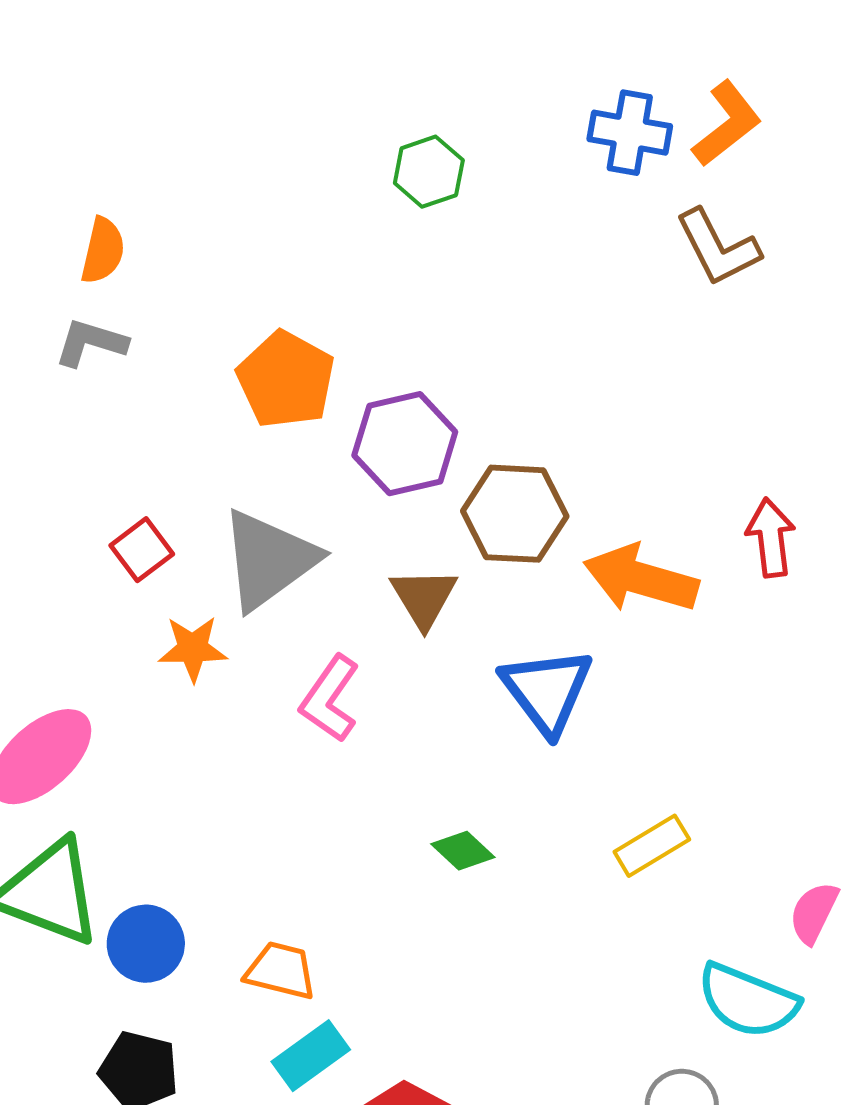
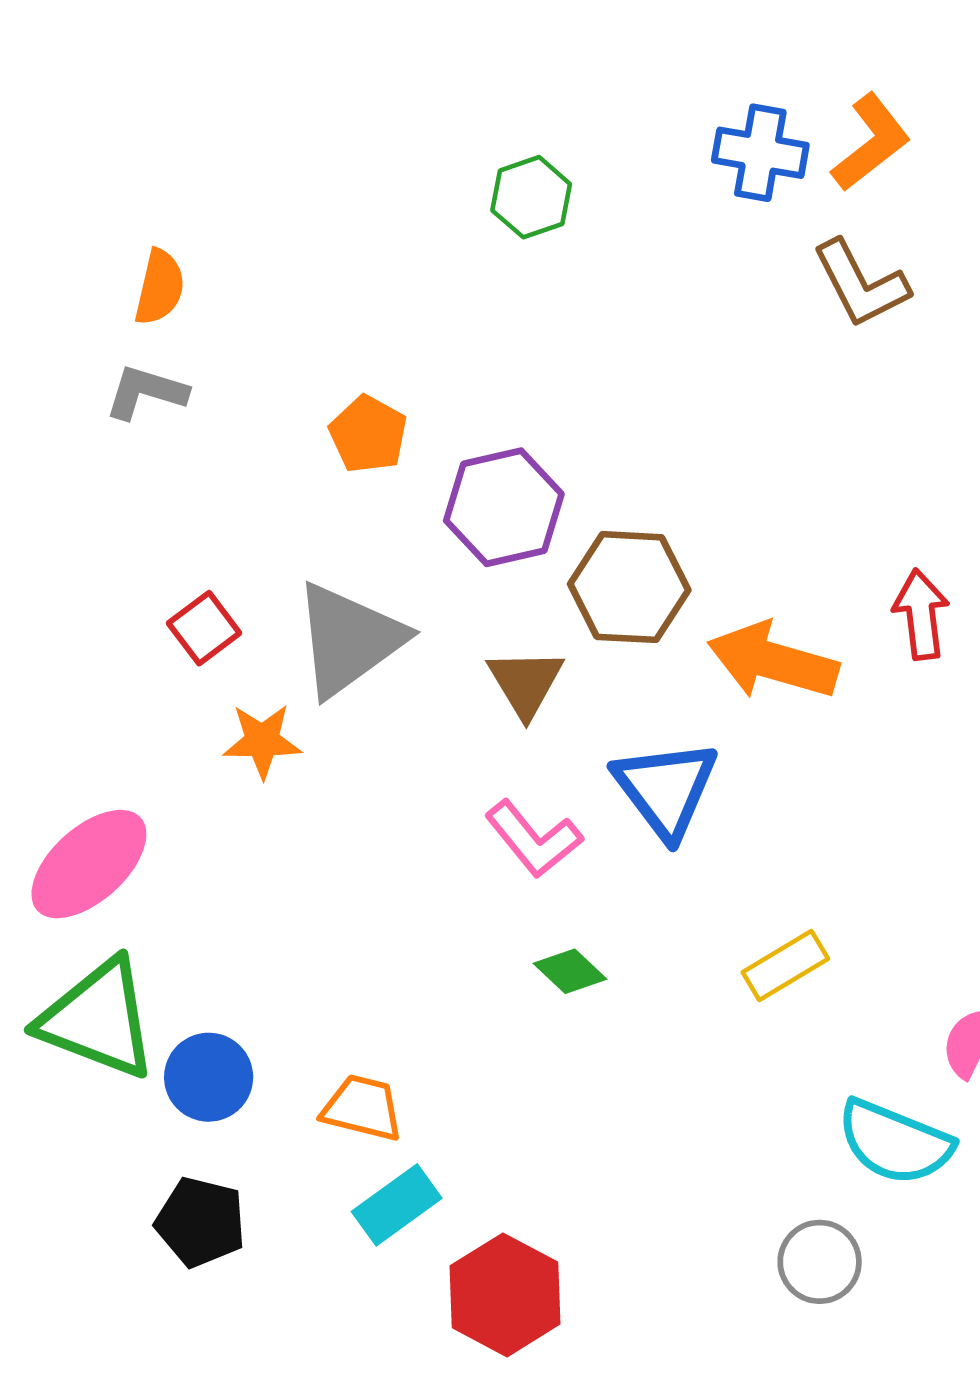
orange pentagon: (286, 380) -> (368, 434), size x0.7
pink L-shape: (330, 699) -> (533, 839), moved, turned -74

